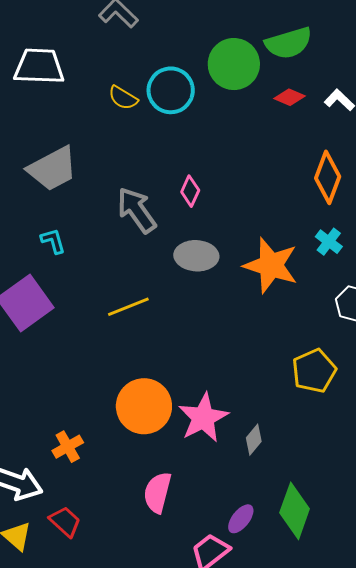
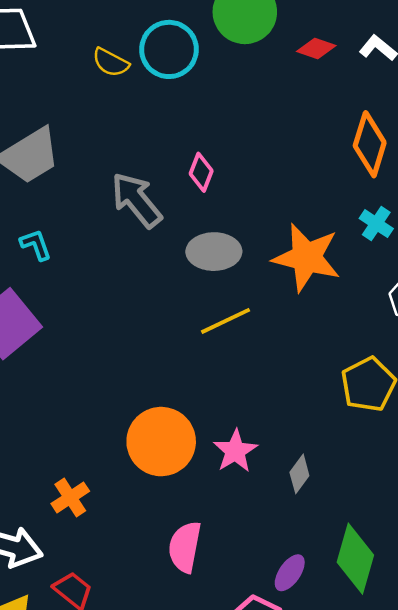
yellow line: (128, 307) -> (226, 321), moved
pink star: (203, 418) -> (235, 451), size x0.7

